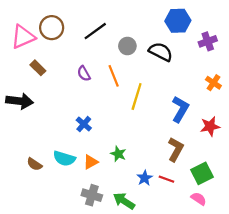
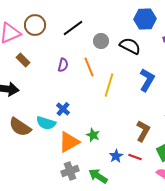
purple semicircle: (84, 74) -> (63, 65), turned -136
blue L-shape: (180, 109) -> (147, 80), moved
cyan semicircle: (64, 158) -> (46, 123), moved
orange triangle: (91, 162) -> (69, 142), size x1.6
brown semicircle: (34, 164) -> (20, 127), moved, size x1.6
gray cross: (92, 195) -> (70, 171), turned -36

